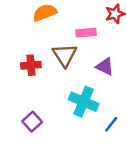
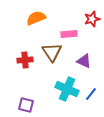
purple square: (32, 122) -> (26, 105), turned -35
blue line: (111, 124) -> (91, 94), moved

